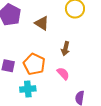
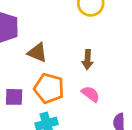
brown triangle: (42, 23) -> (37, 53), moved

